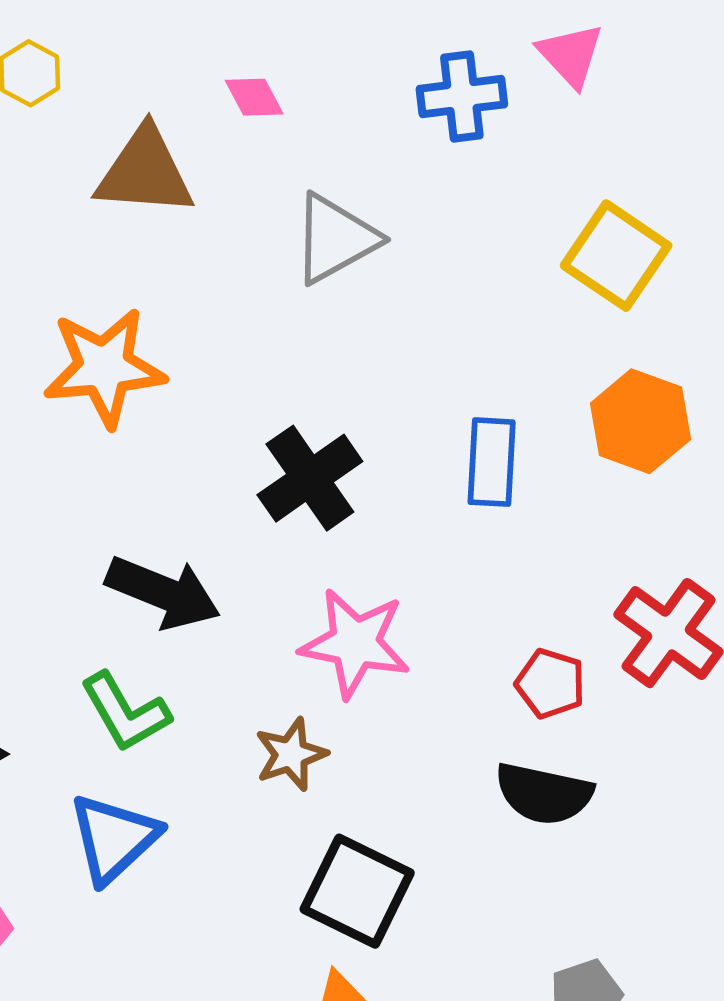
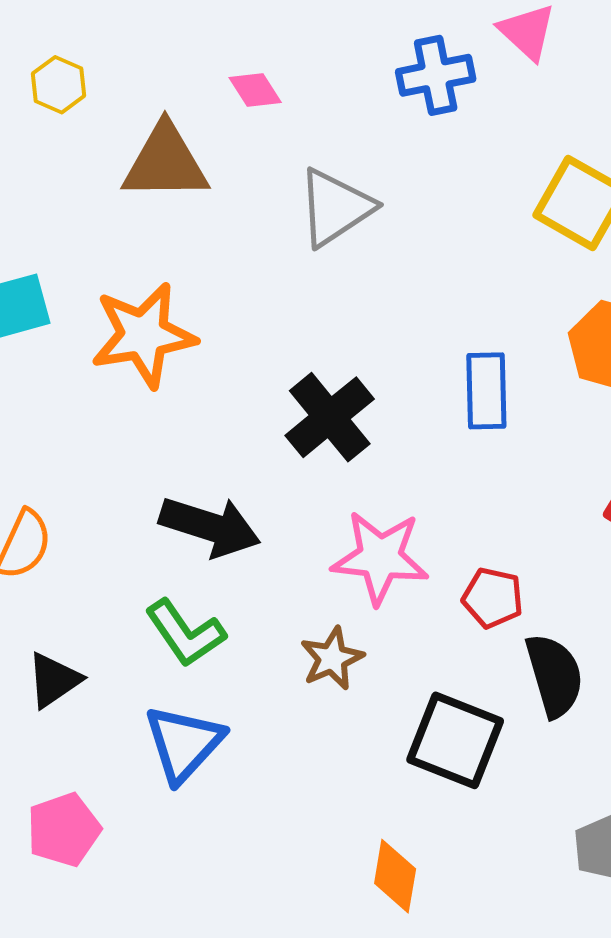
red pentagon: (550, 684) -> (493, 598), moved
black semicircle: (544, 794) -> (554, 675), turned -114
black square: (357, 891) -> (455, 740), moved

